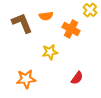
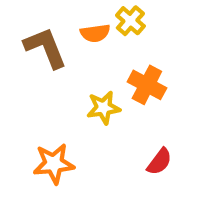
yellow cross: (90, 10) -> (130, 21), moved
orange cross: (71, 29) -> (147, 85), moved

